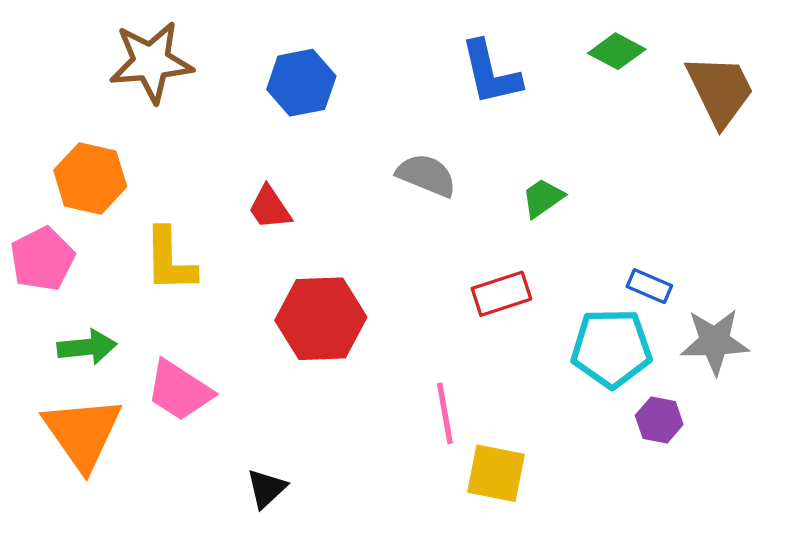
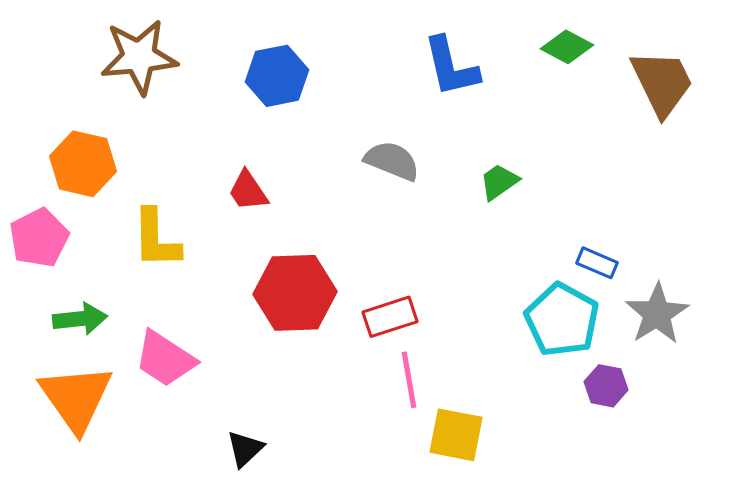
red rectangle: (501, 294) -> (390, 317), moved
gray star: (715, 342) -> (657, 314), turned -30
cyan pentagon: (611, 348) -> (562, 320), turned 30

